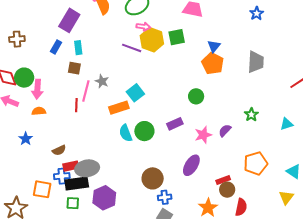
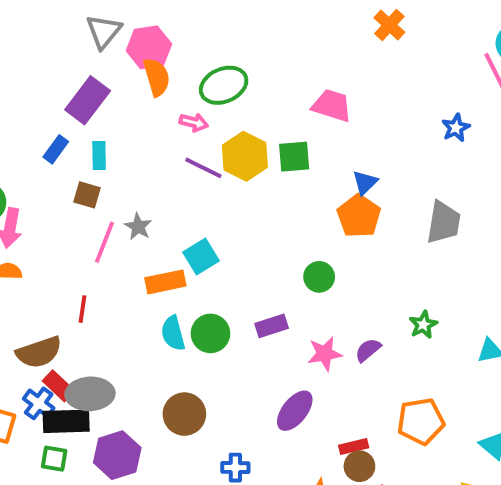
pink arrow: (143, 27) -> (194, 123), moved
red line: (76, 105) -> (83, 309), moved
brown semicircle: (59, 150) -> (39, 352), size x1.6
red rectangle: (71, 166) -> (58, 386), turned 49
blue cross: (62, 176) -> (39, 403), turned 35
brown circle: (153, 178) -> (184, 414), moved

